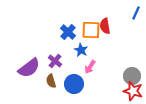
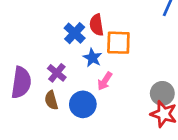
red semicircle: (105, 26) -> (97, 25), moved
orange square: (91, 30) -> (118, 43), moved
purple semicircle: (29, 68) -> (21, 82), turned -45

